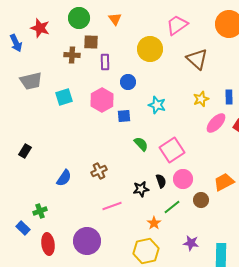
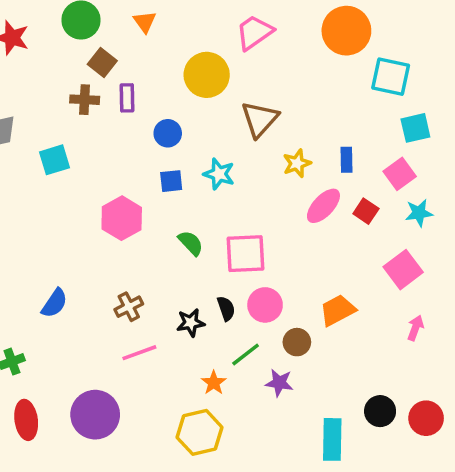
brown square: (91, 42) -> (102, 62), turned 35
brown cross: (72, 55) -> (85, 100), moved
brown triangle: (197, 59) -> (260, 119), moved, turned 30
pink hexagon: (102, 100) -> (122, 218), moved
blue square: (124, 116) -> (171, 181), moved
pink square: (172, 150) -> (246, 254), turned 30
brown cross: (99, 171) -> (129, 307), moved
purple star: (191, 243) -> (279, 383), moved

